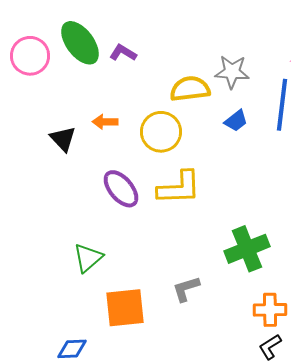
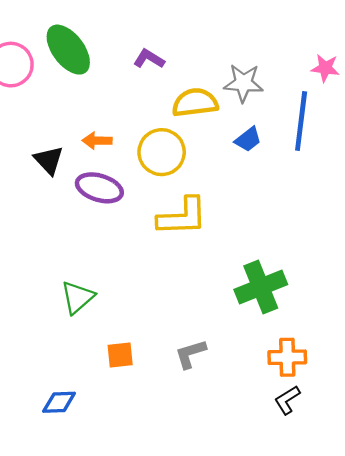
purple L-shape: (123, 53) -> (149, 59), moved
purple ellipse: (121, 189) -> (99, 188), moved, turned -33
gray L-shape: (186, 289) -> (190, 354), moved
orange square: (125, 308) -> (120, 355), size x0.6

